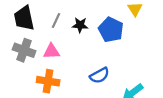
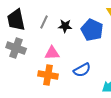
pink triangle: (51, 51) -> (52, 53), moved
orange cross: (48, 81) -> (48, 75), moved

